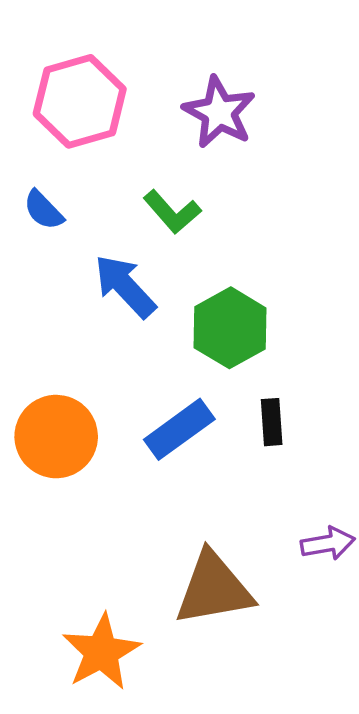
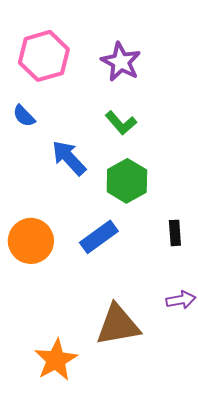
green L-shape: (172, 212) -> (121, 123), moved
black rectangle: (272, 422) -> (175, 233), moved

